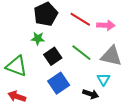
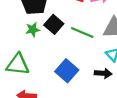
black square: (53, 56) -> (54, 24), moved

